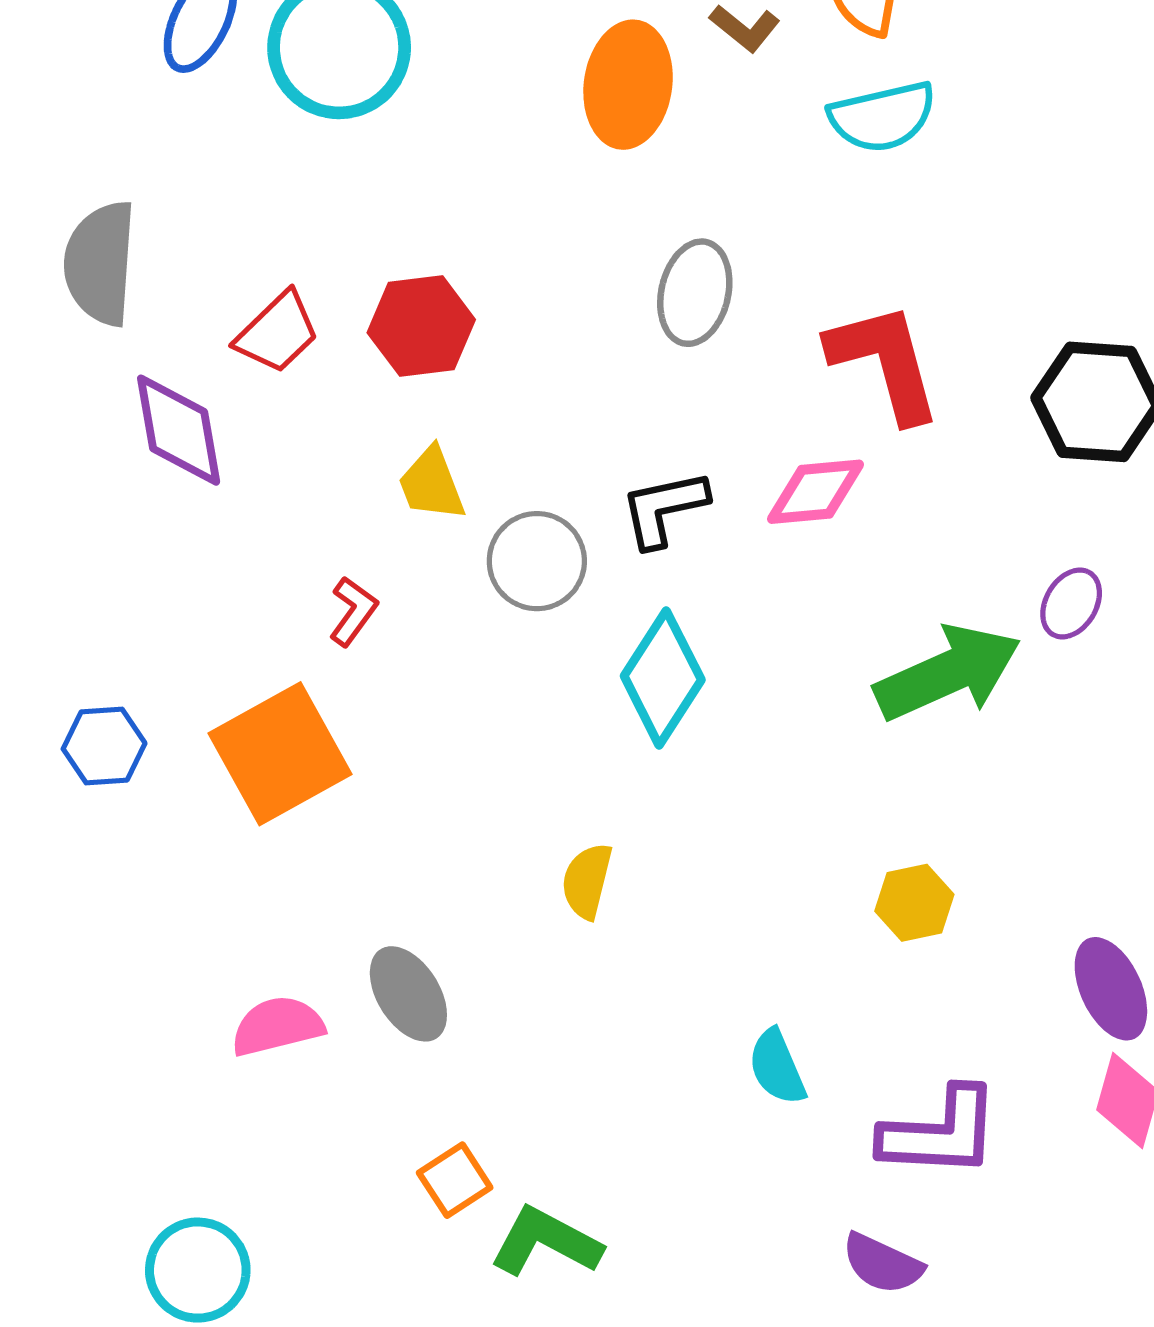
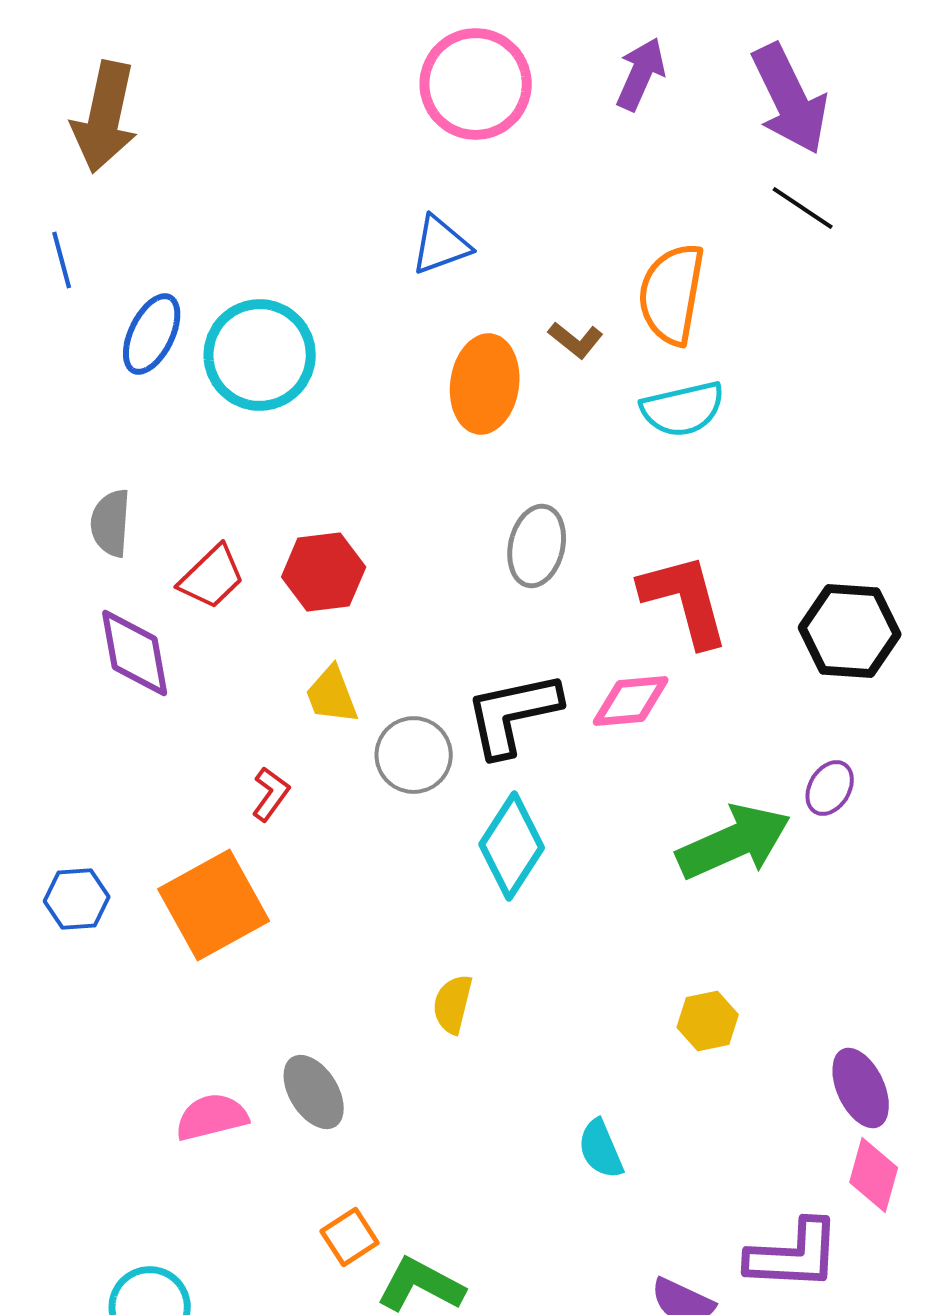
gray semicircle: (100, 263) -> (111, 523), moved, size x0.7
black L-shape: (664, 508) -> (513, 714), size x1.4
purple L-shape: (940, 1133) -> (794, 1255), moved

